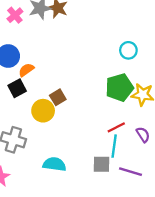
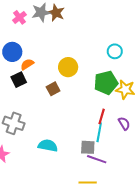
yellow circle: (43, 111) -> (68, 67), moved
red line: (116, 127) -> (102, 116), turned -49
purple line: (131, 172) -> (97, 159), moved

